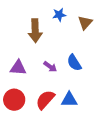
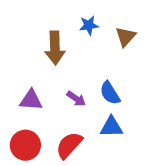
blue triangle: (69, 100) -> (111, 127), moved

